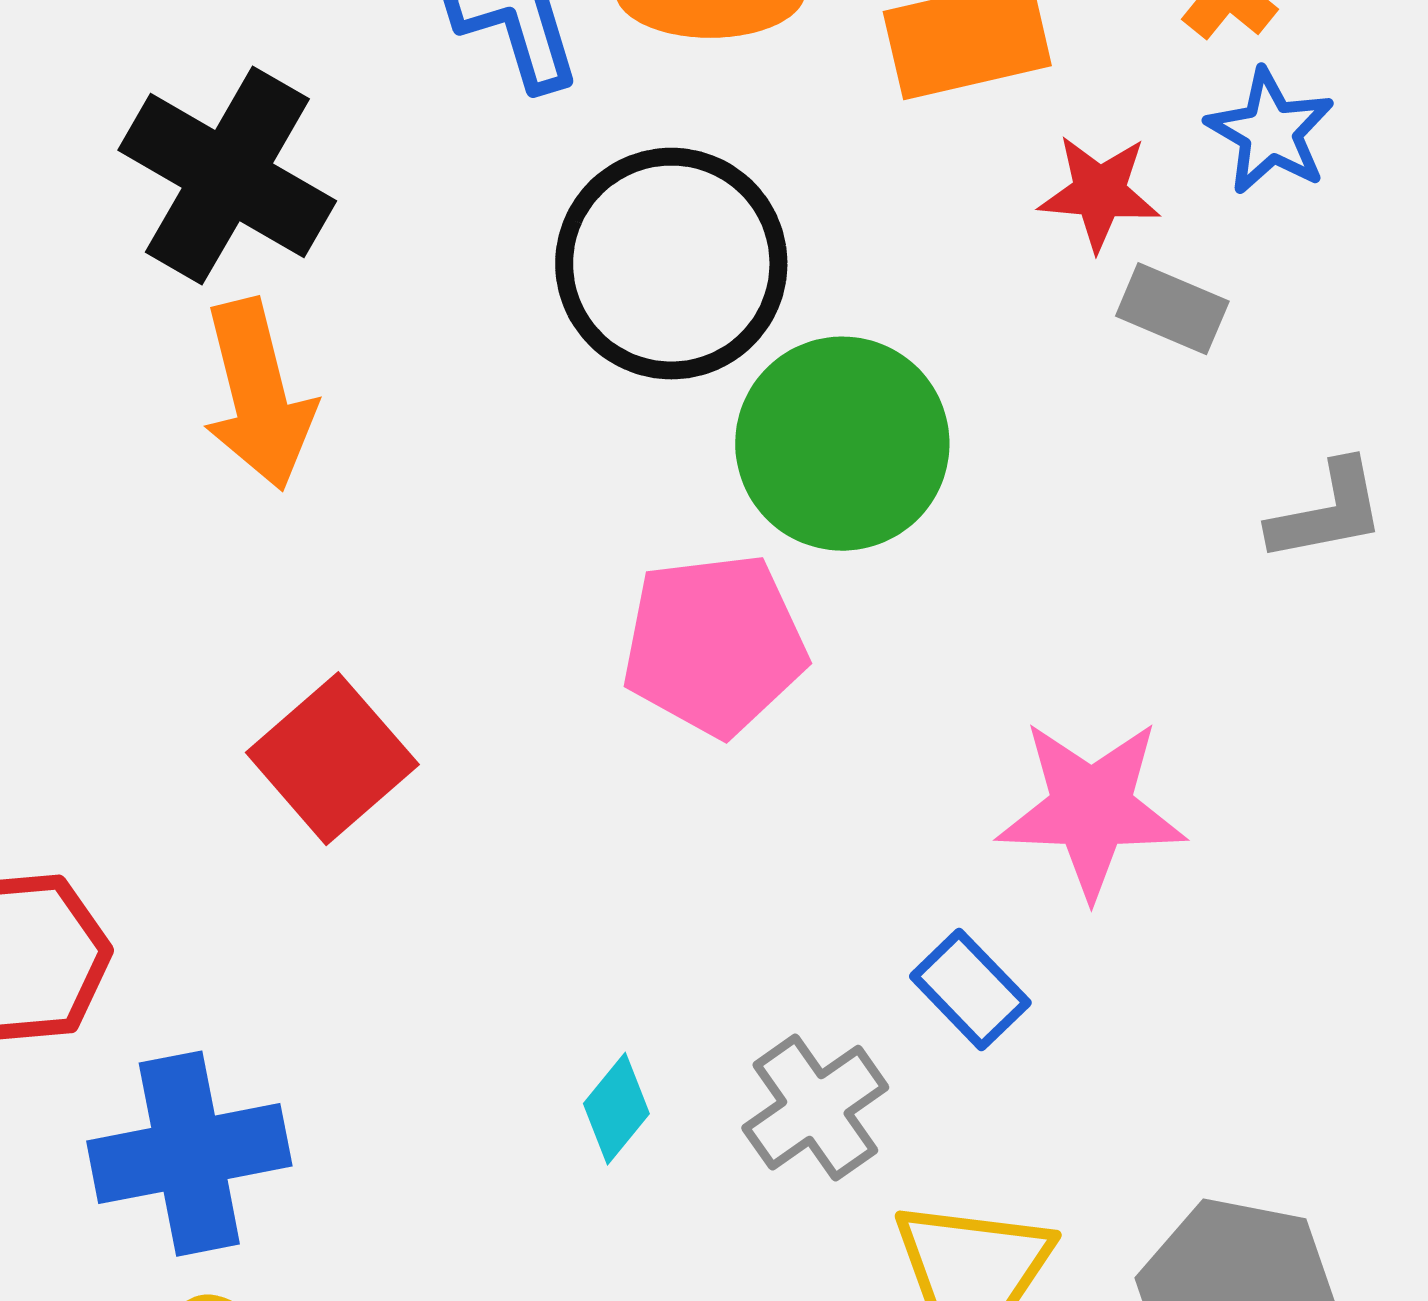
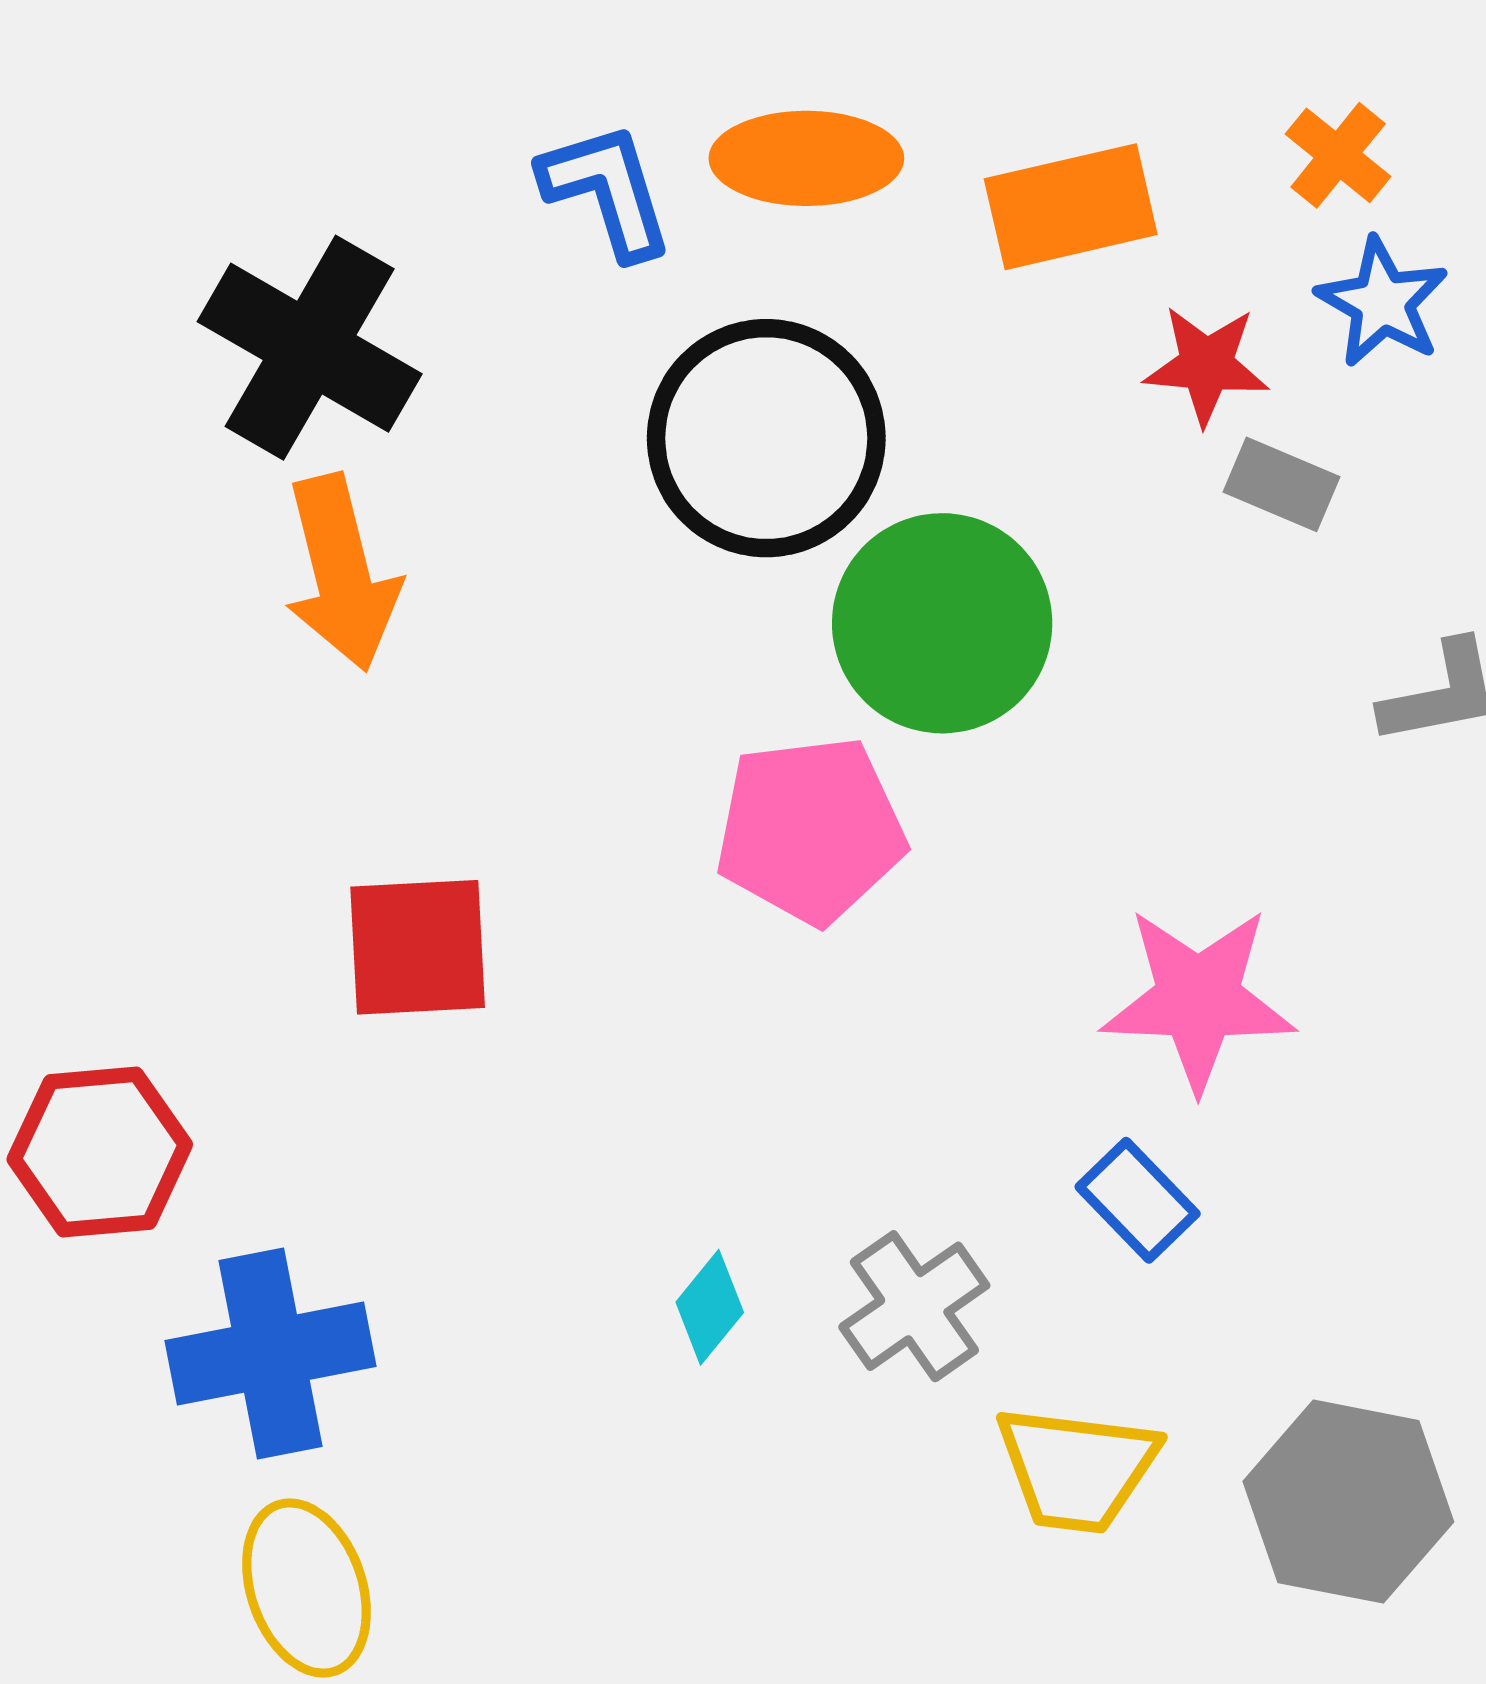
red square: (332, 759) -> (418, 947), turned 38
blue rectangle: (970, 990) -> (1138, 1200), moved

